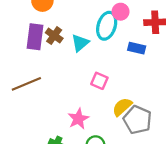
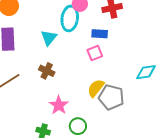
brown cross: (54, 36) -> (47, 71), moved
pink square: (99, 81) -> (95, 53), moved, turned -35

